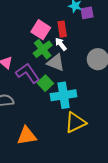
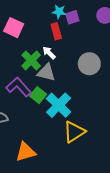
red rectangle: (62, 29) -> (56, 31), moved
pink square: (41, 30) -> (14, 28), moved
cyan cross: (64, 95) -> (59, 105), turned -30

